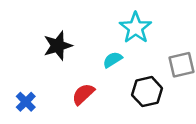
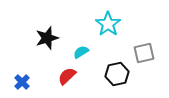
cyan semicircle: (113, 60) -> (81, 52), moved

